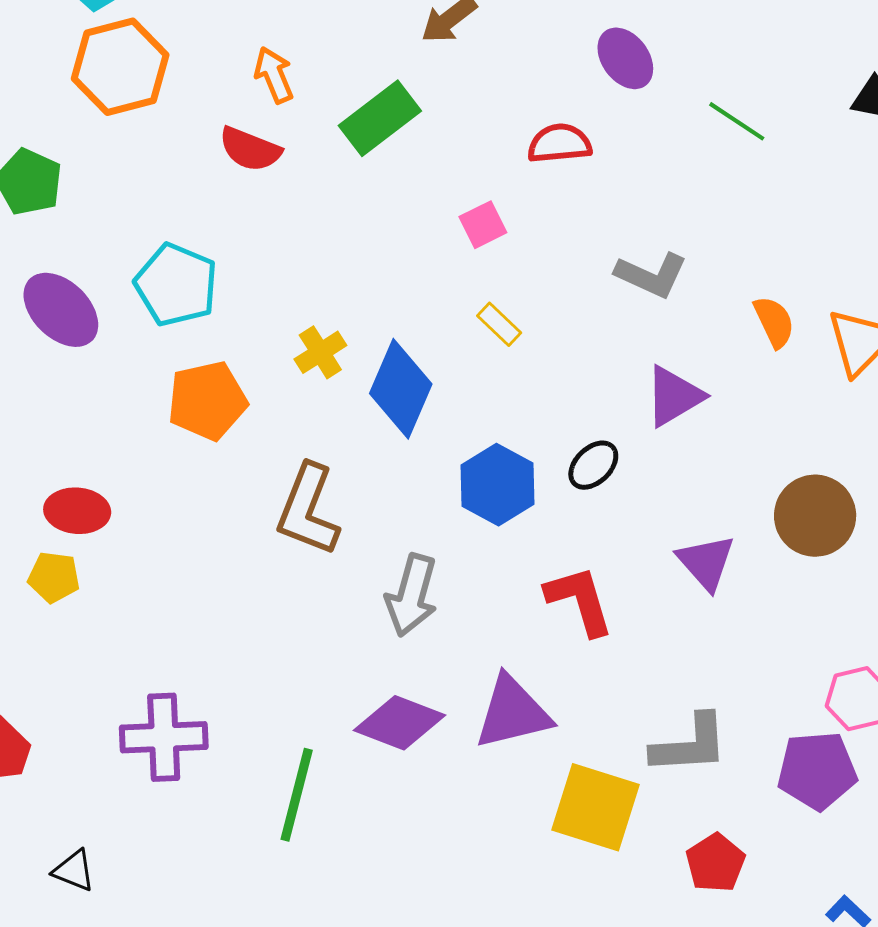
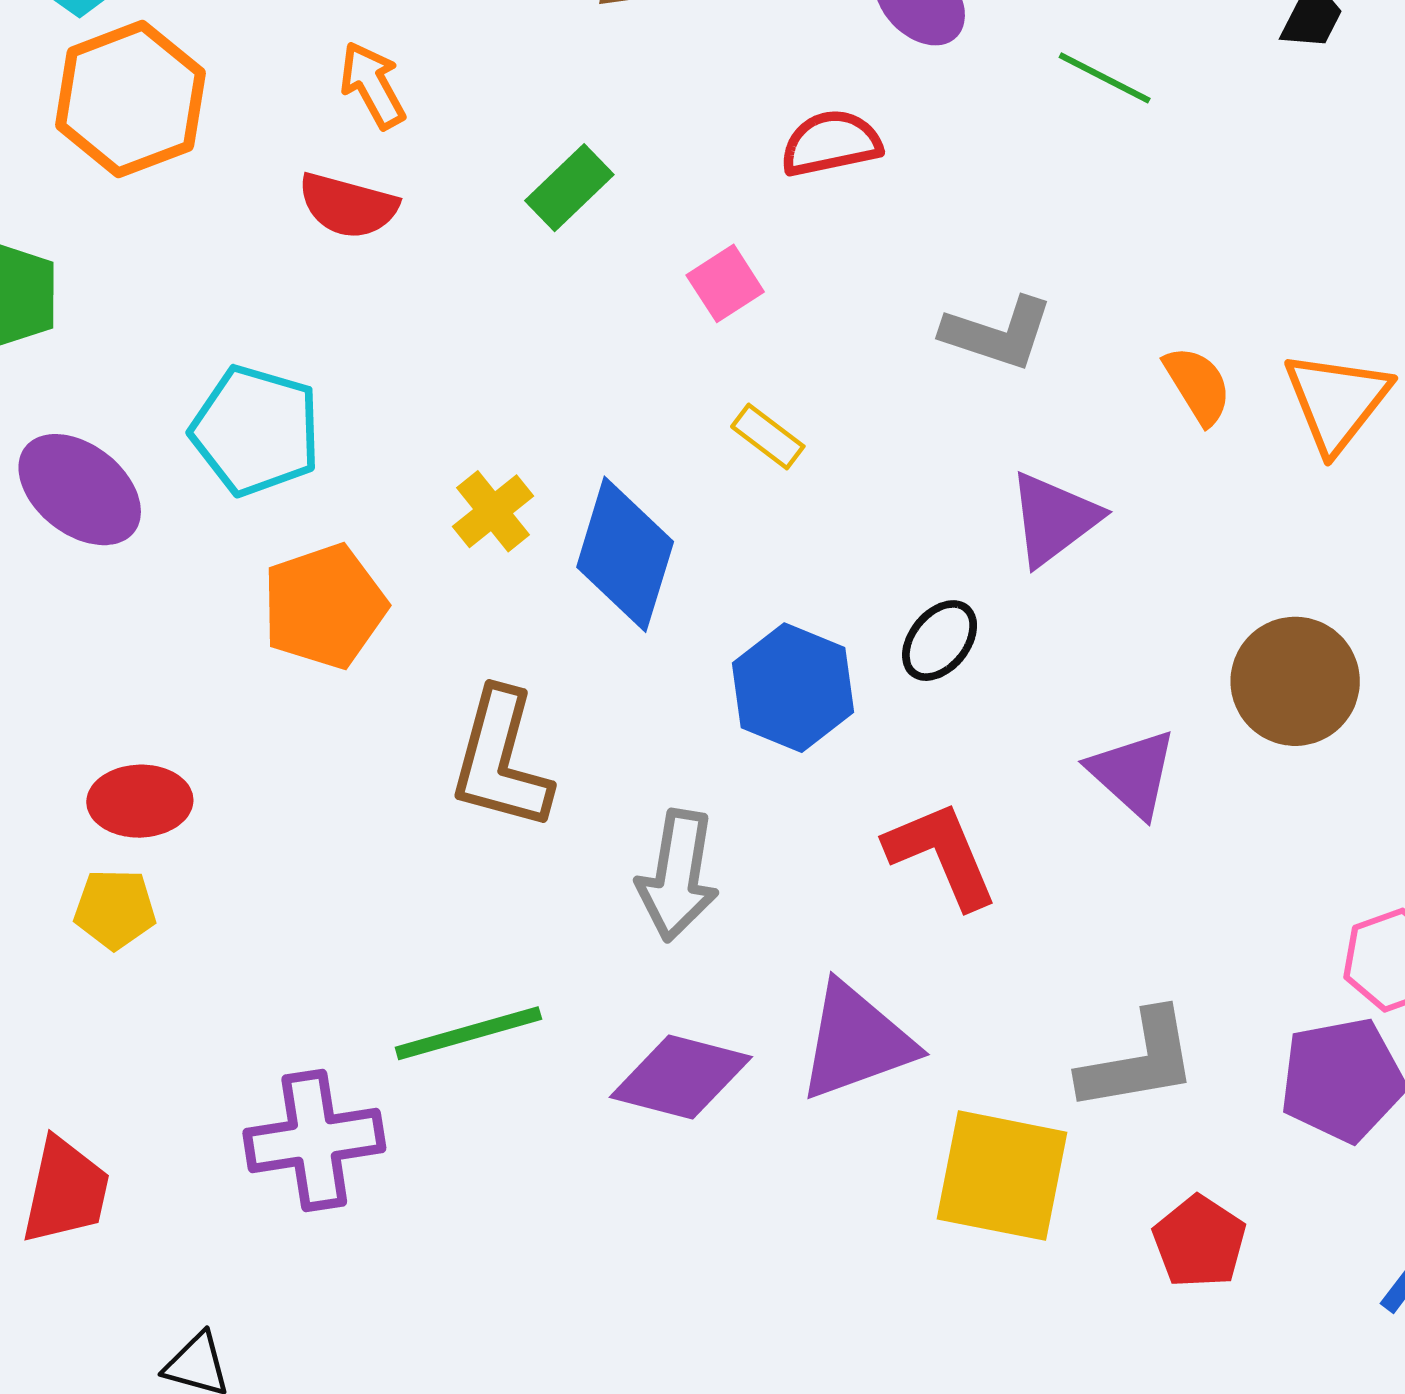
green rectangle: (380, 118) -> (569, 188), moved, size x0.7
green line: (297, 795) -> (468, 1033), moved, turned 66

